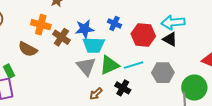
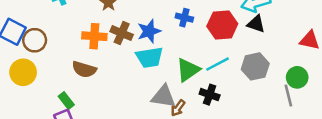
brown cross: (61, 37) -> (122, 33), moved
cyan trapezoid: (94, 45) -> (150, 57), moved
gray triangle: (86, 66) -> (163, 96), moved, turned -30
green circle: (194, 88) -> (297, 77), size x0.7

